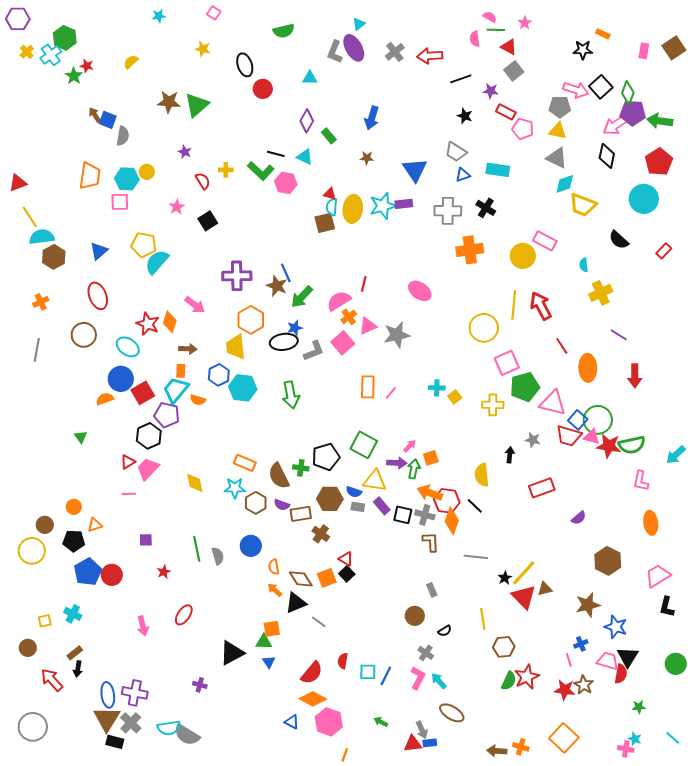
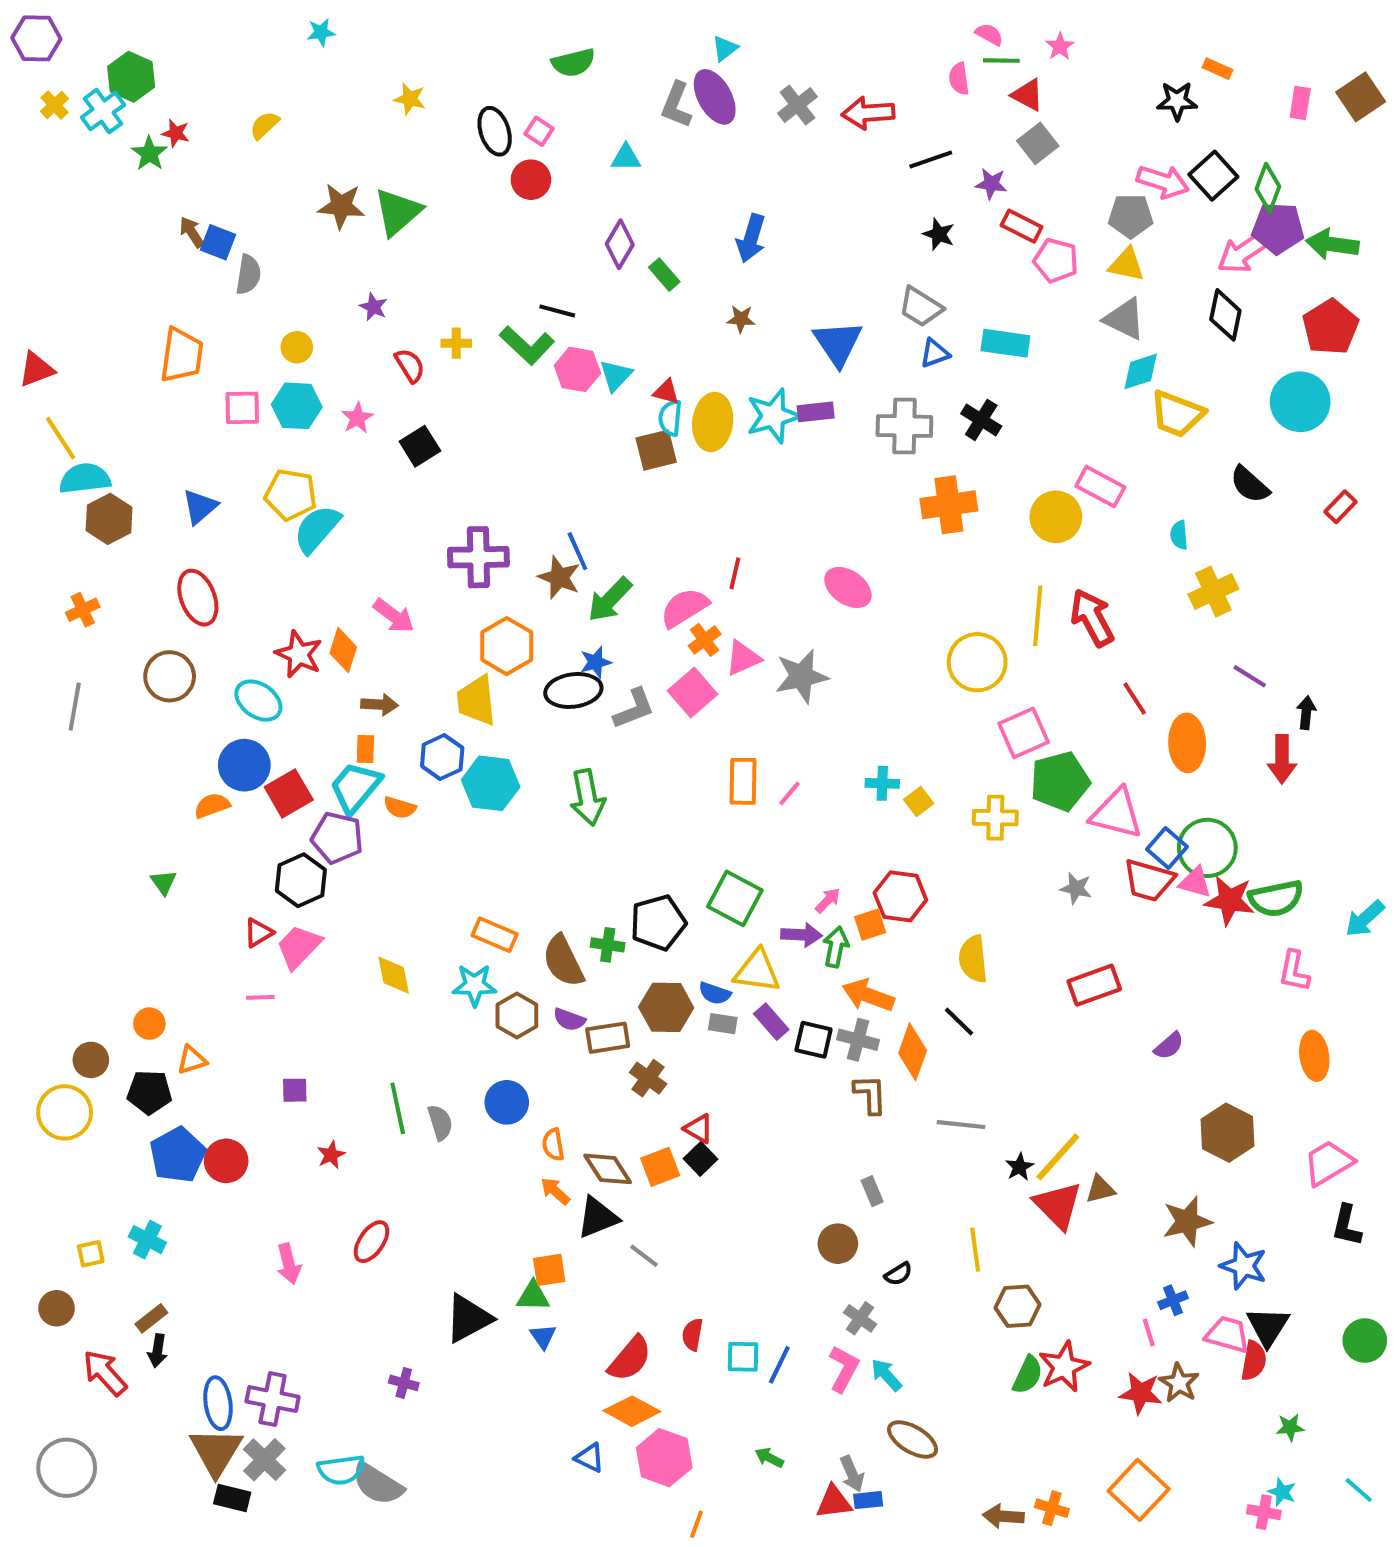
pink square: (214, 13) -> (539, 131), moved
cyan triangle: (305, 157) -> (616, 376), moved, turned 48
cyan hexagon: (127, 179) -> (297, 406), moved
black arrow: (510, 455) -> (1306, 713), moved
red hexagon: (447, 501) -> (900, 896), moved

